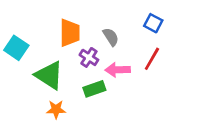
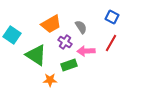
orange trapezoid: (70, 33) -> (51, 24), turned 60
orange star: (56, 109) -> (50, 80), moved

